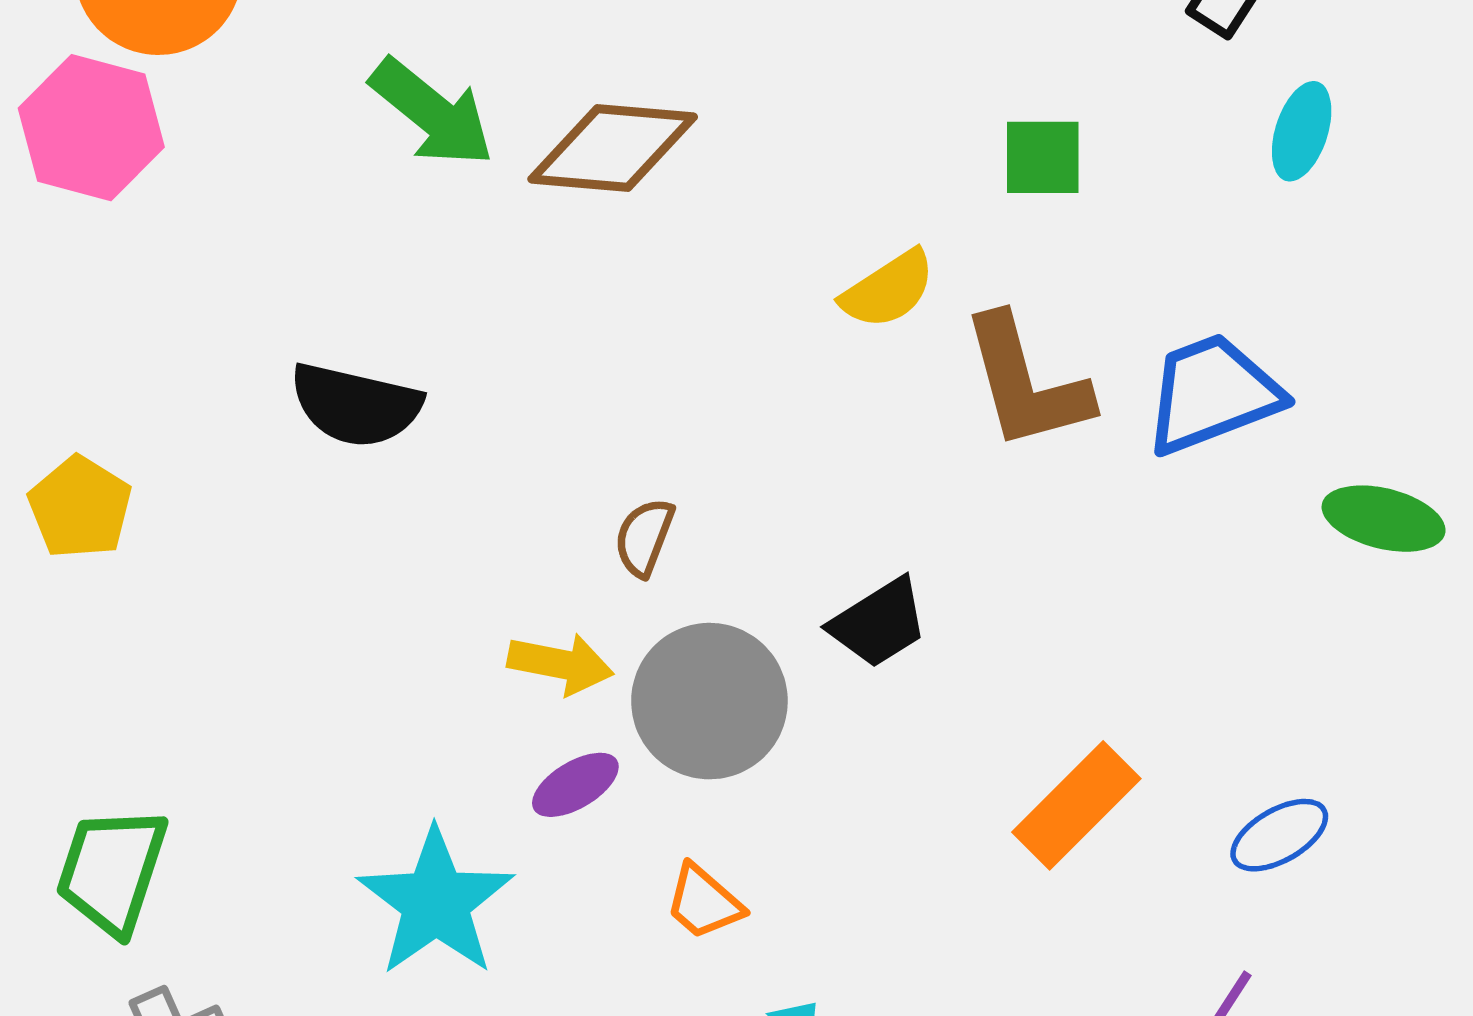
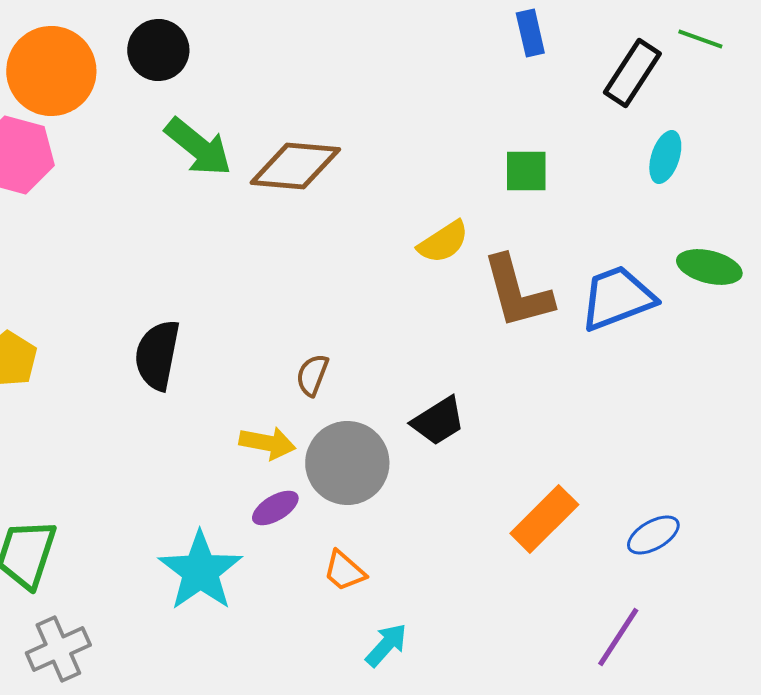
black semicircle: (356, 405) -> (157, 355), moved, turned 88
green ellipse: (1384, 519) -> (709, 267), moved

